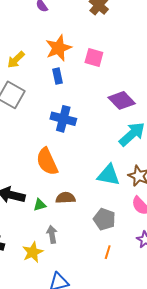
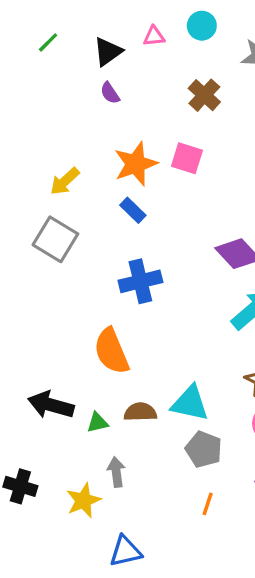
pink square: (94, 58) -> (187, 158), moved
blue rectangle: (58, 76) -> (133, 210), turned -35
blue cross: (63, 119) -> (140, 281), turned -30
cyan triangle: (109, 175) -> (190, 403), moved

